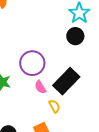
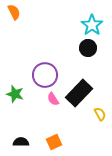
yellow semicircle: (54, 106) -> (100, 114), moved

